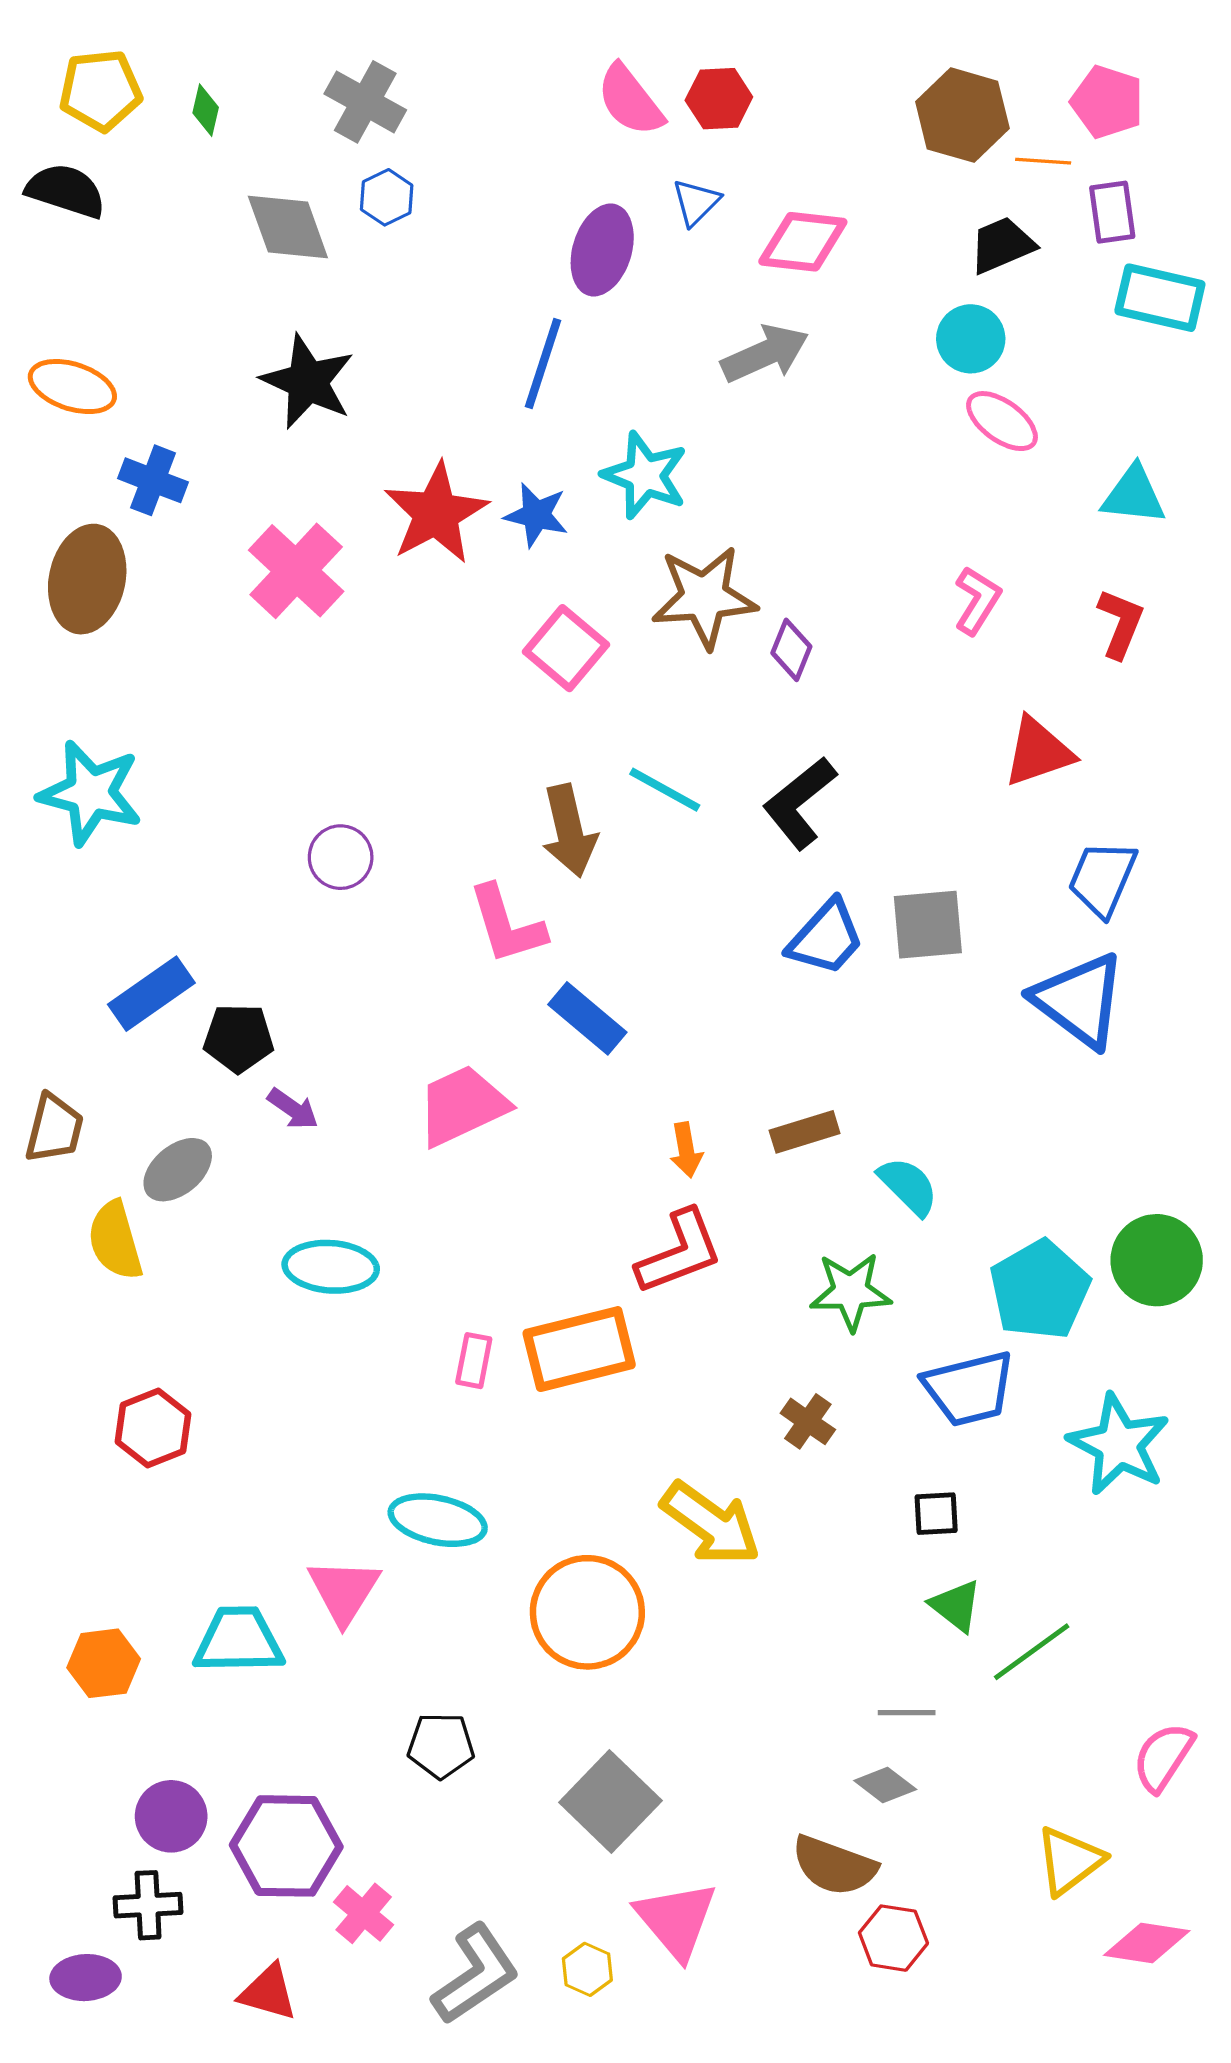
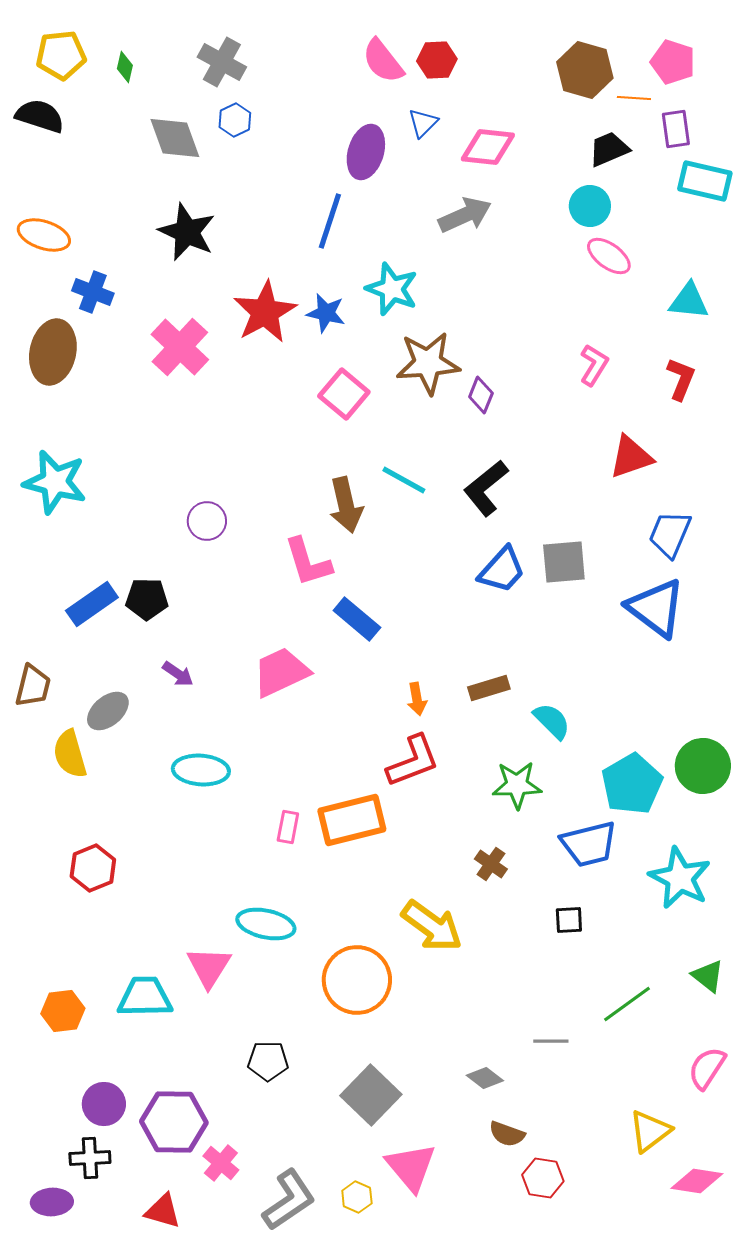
black pentagon: (239, 1038) -> (147, 599), moved
green triangle: (956, 1606) -> (708, 976), moved
gray diamond: (885, 1785) -> (485, 1078), moved
brown semicircle: (834, 1866) -> (507, 1134), size x0.7

